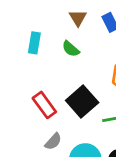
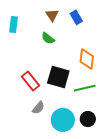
cyan rectangle: (34, 43) -> (13, 25), moved
black square: (82, 101) -> (58, 77), turned -30

